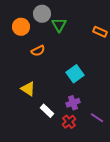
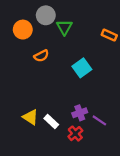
cyan square: (75, 74) -> (82, 68), moved
yellow triangle: (28, 89) -> (30, 117), moved
purple line: (97, 118) -> (99, 120), moved

